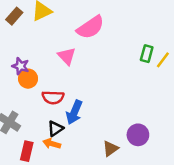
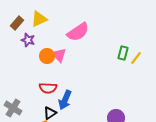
purple star: (20, 66) -> (28, 40), moved
orange circle: (28, 79) -> (47, 56), moved

